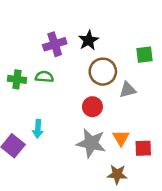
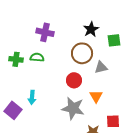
black star: (89, 40) -> (91, 29), moved
purple cross: (55, 44) -> (45, 32), turned 30
orange triangle: (121, 138) -> (96, 96), moved
red square: (143, 148) -> (113, 121), moved

